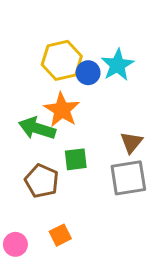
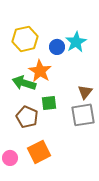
yellow hexagon: (62, 60) -> (25, 39), moved
orange square: (60, 235) -> (39, 152), size x1.6

